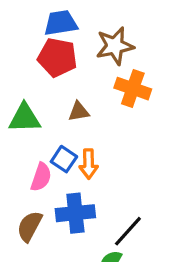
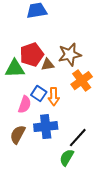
brown star: (115, 46) -> (70, 55), moved
red pentagon: (57, 57) -> (32, 55), moved, turned -30
orange cross: (133, 89) -> (82, 81), moved, turned 35

